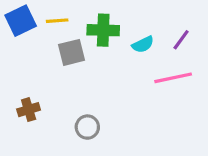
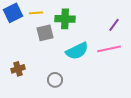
cyan semicircle: (143, 44) -> (77, 51), moved, size x1.6

